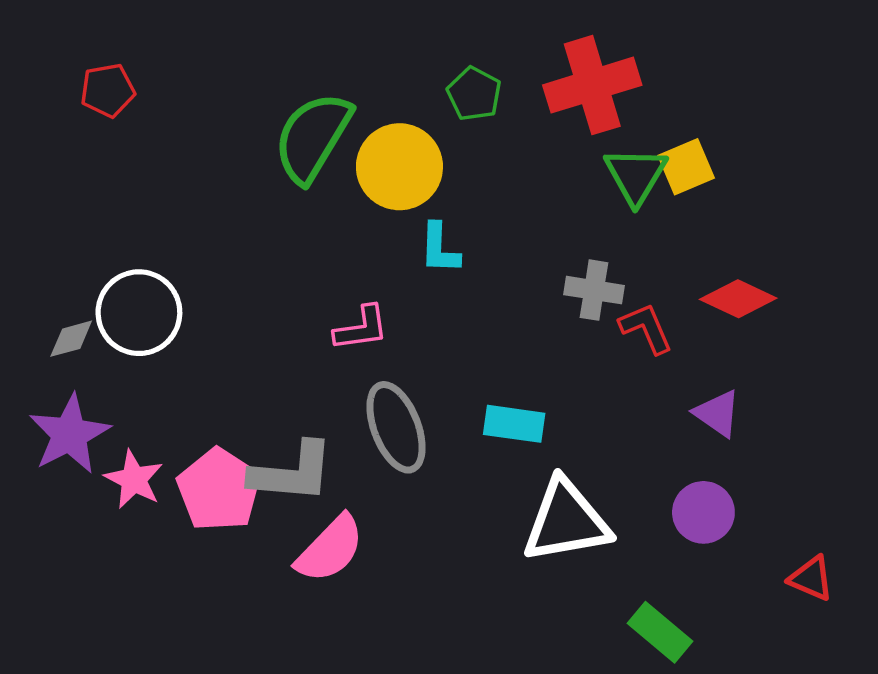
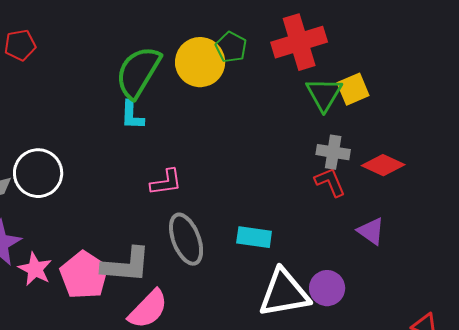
yellow circle: (399, 167) -> (200, 62), moved
cyan L-shape: (439, 248) -> (132, 115), moved
gray cross: (594, 290) -> (333, 152), moved
purple circle: (703, 512) -> (327, 288), moved

